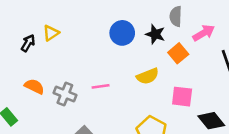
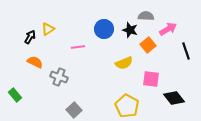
gray semicircle: (176, 16) -> (146, 16), turned 91
orange semicircle: (34, 86) -> (35, 62), moved
pink line: (101, 86) -> (78, 47), moved

